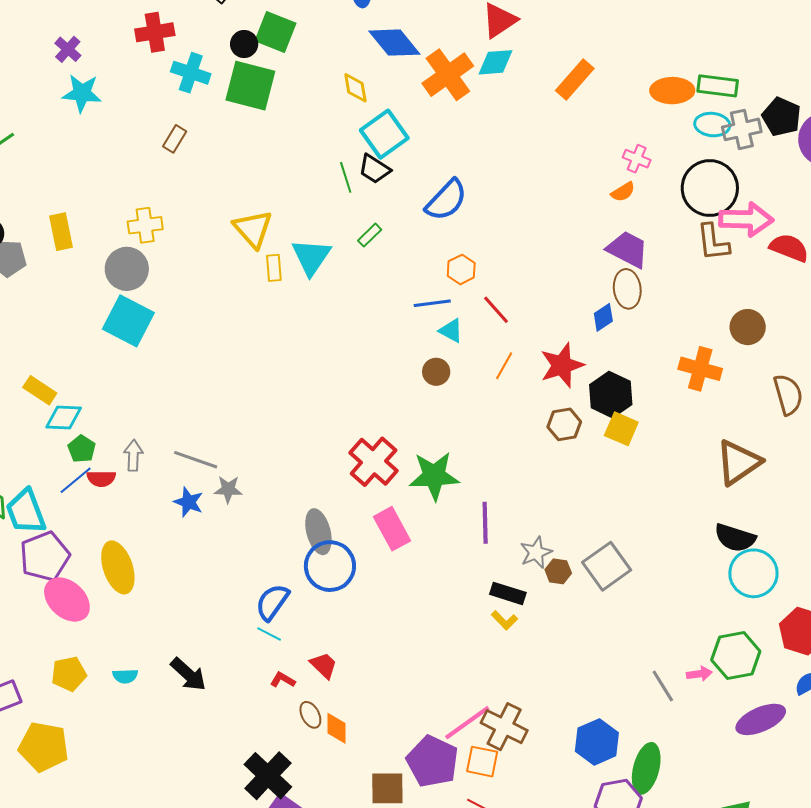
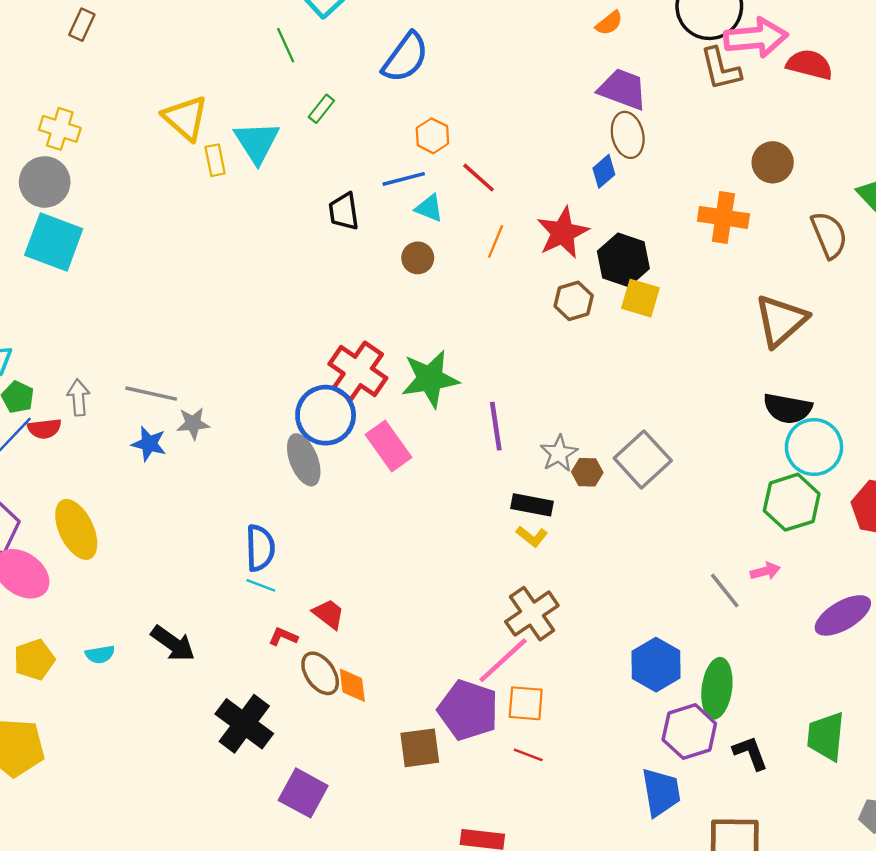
black trapezoid: (374, 169) -> (344, 211), moved, turned 56
yellow cross: (145, 225) -> (60, 129), turned 32
blue circle: (330, 566) -> (326, 415), moved
blue semicircle: (272, 602) -> (260, 548), turned 150
green hexagon: (736, 656) -> (792, 502), moved
brown ellipse: (310, 715) -> (320, 673), size x1.4
brown cross: (504, 727) -> (532, 614), moved, turned 36
black cross: (268, 776) -> (244, 724), moved

